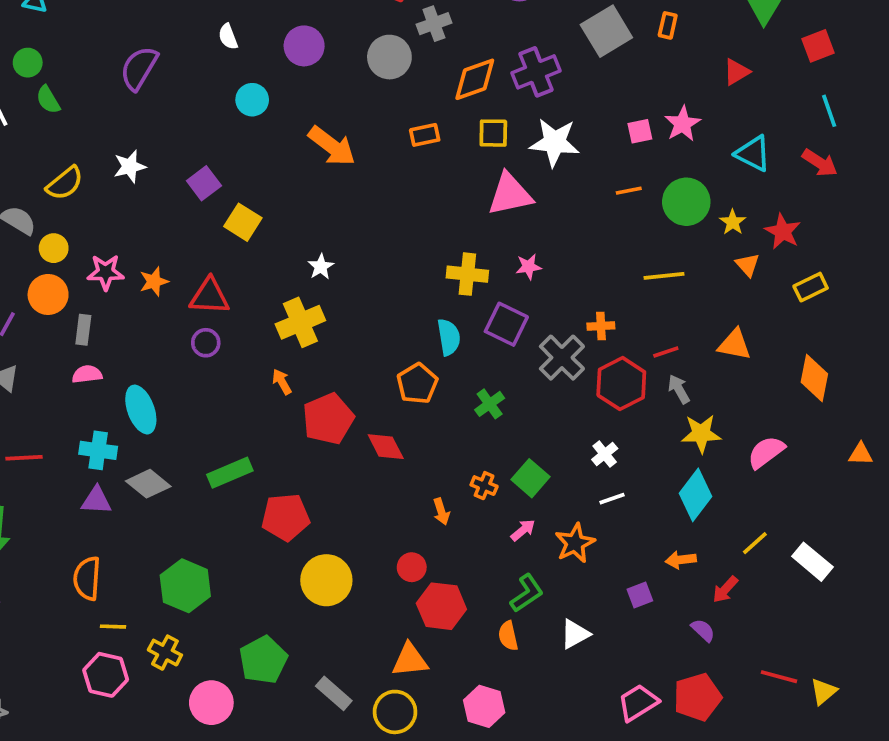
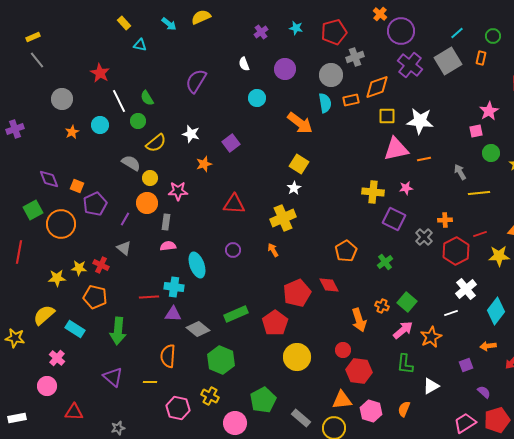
green circle: (28, 63) -> (138, 121), moved
purple cross: (536, 72) -> (410, 65), moved, turned -30
pink square: (640, 131) -> (476, 131), moved
orange rectangle: (425, 135) -> (351, 100), moved
white star: (130, 166) -> (191, 134), turned 30
orange line: (629, 191) -> (424, 159), moved
green circle: (686, 202) -> (491, 153), size x0.7
yellow square: (243, 222) -> (299, 164), moved
orange star: (154, 282) -> (204, 164), moved
cyan semicircle: (449, 337) -> (325, 103), moved
purple circle: (206, 343) -> (233, 250), moved
gray cross: (562, 358) -> (424, 237), size x0.7
gray arrow: (679, 389) -> (460, 172), moved
red pentagon: (328, 419) -> (297, 293), moved
yellow star: (701, 434) -> (499, 256), moved
white cross: (605, 454) -> (466, 289), moved, size x1.5
red line: (24, 458) -> (149, 297), moved
green rectangle: (230, 473) -> (236, 314), moved
gray diamond: (148, 484) -> (198, 329), moved
orange arrow: (441, 512) -> (359, 320), size x1.6
red pentagon: (286, 517) -> (275, 323), turned -30
pink arrow: (523, 530) -> (403, 330), size x1.5
green L-shape: (527, 593) -> (405, 364), turned 130
yellow line: (113, 627) -> (150, 382), moved
purple semicircle: (703, 630) -> (484, 392), moved
orange semicircle: (508, 636) -> (404, 409), moved, turned 35
pink hexagon: (484, 706) -> (371, 411), moved

